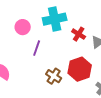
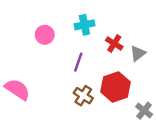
cyan cross: (55, 19) -> (84, 25), size x0.7
purple line: (37, 48) -> (78, 62), moved

